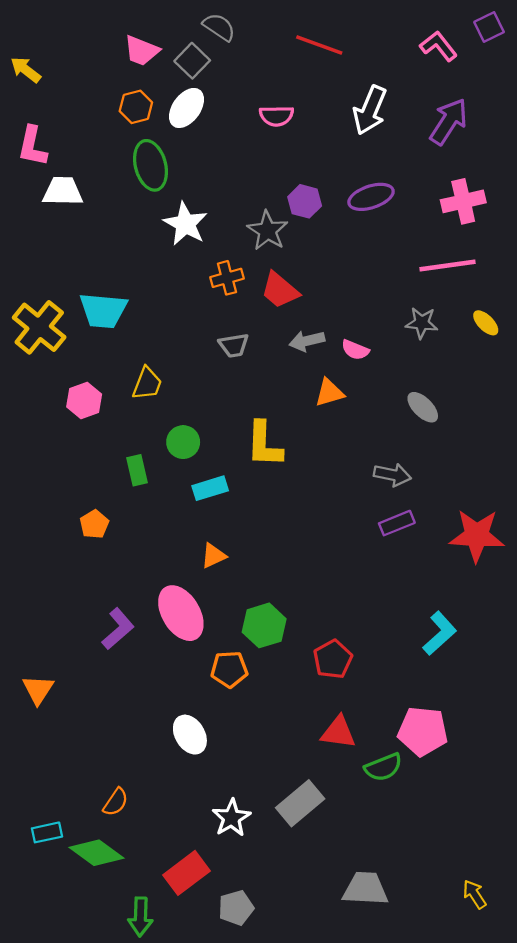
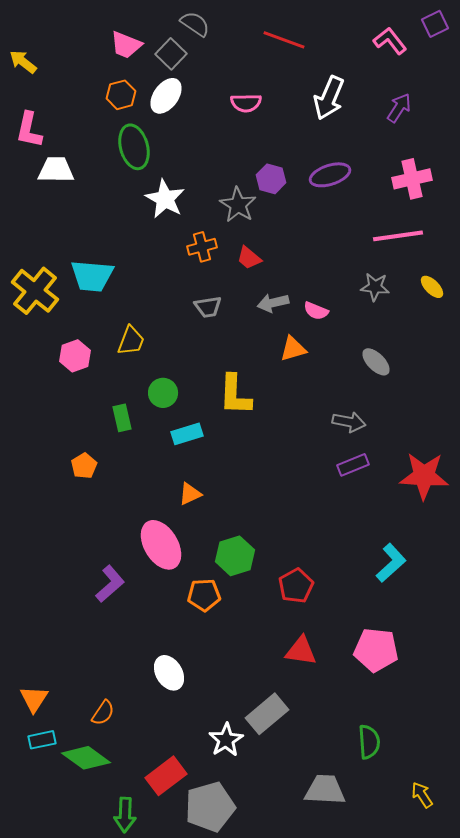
purple arrow: (449, 121) -> (399, 108), size x0.7
red trapezoid: (280, 290) -> (249, 258), size x0.7
purple L-shape: (118, 629) -> (110, 584), moved
orange triangle: (38, 690) -> (34, 699), moved
white ellipse: (190, 735) -> (169, 673), moved
green semicircle: (383, 767) -> (369, 742), moved, turned -72
white star: (232, 818) -> (226, 740), moved
gray pentagon: (236, 908) -> (210, 807), size x1.6

